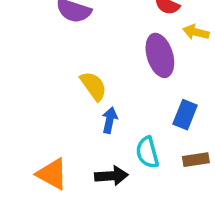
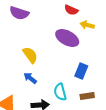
purple ellipse: (160, 55) -> (67, 38), turned -45
blue arrow: (110, 120) -> (30, 78), moved, turned -64

